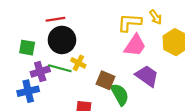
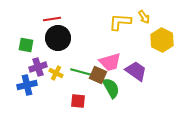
pink trapezoid: (135, 45) -> (110, 62), moved, turned 40
yellow cross: (78, 63) -> (56, 73), moved
green line: (60, 68) -> (81, 72), moved

